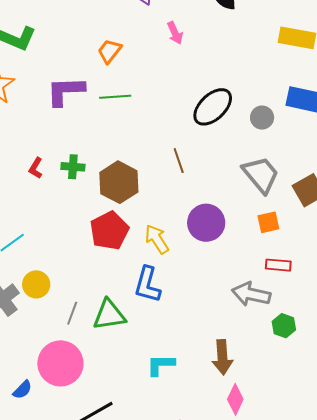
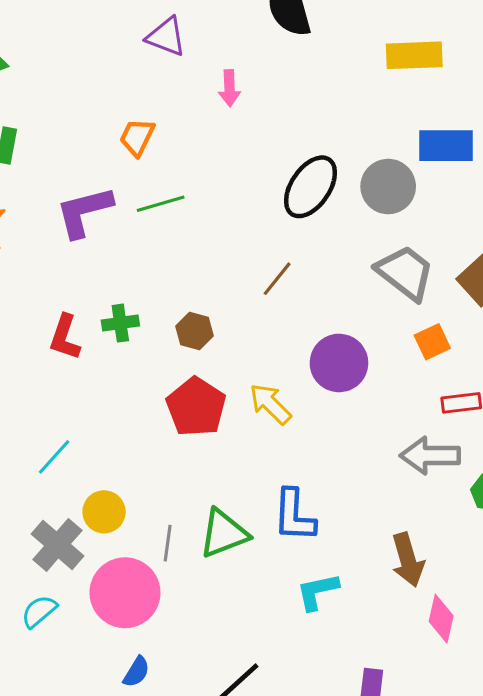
pink arrow: (175, 33) -> (229, 88), turned 35
gray circle: (262, 118) -> (388, 187), size x1.5
brown line: (179, 161) -> (277, 279), turned 70
red L-shape: (36, 168) -> (65, 337), size x1.4
brown hexagon: (119, 182) -> (195, 331), size x0.6
blue L-shape: (147, 285) -> (294, 516), moved
pink circle: (60, 363) -> (125, 593), moved
blue semicircle: (22, 390) -> (136, 672), moved

